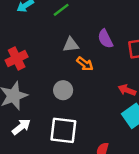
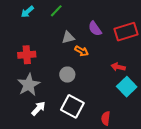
red cross: (17, 59) -> (27, 55), turned 30
white square: (63, 130) -> (72, 106), turned 30

